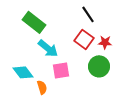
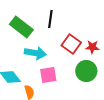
black line: (88, 14) -> (50, 19), moved, turned 42
cyan arrow: (48, 48) -> (35, 53), turned -30

